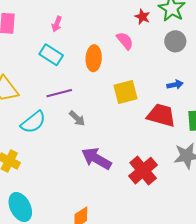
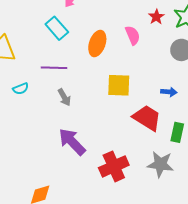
cyan semicircle: (33, 122) -> (21, 89), size x0.6

